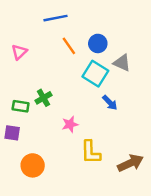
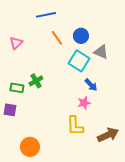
pink star: (70, 124) -> (84, 103), moved
orange circle: (33, 165) -> (30, 147), moved

